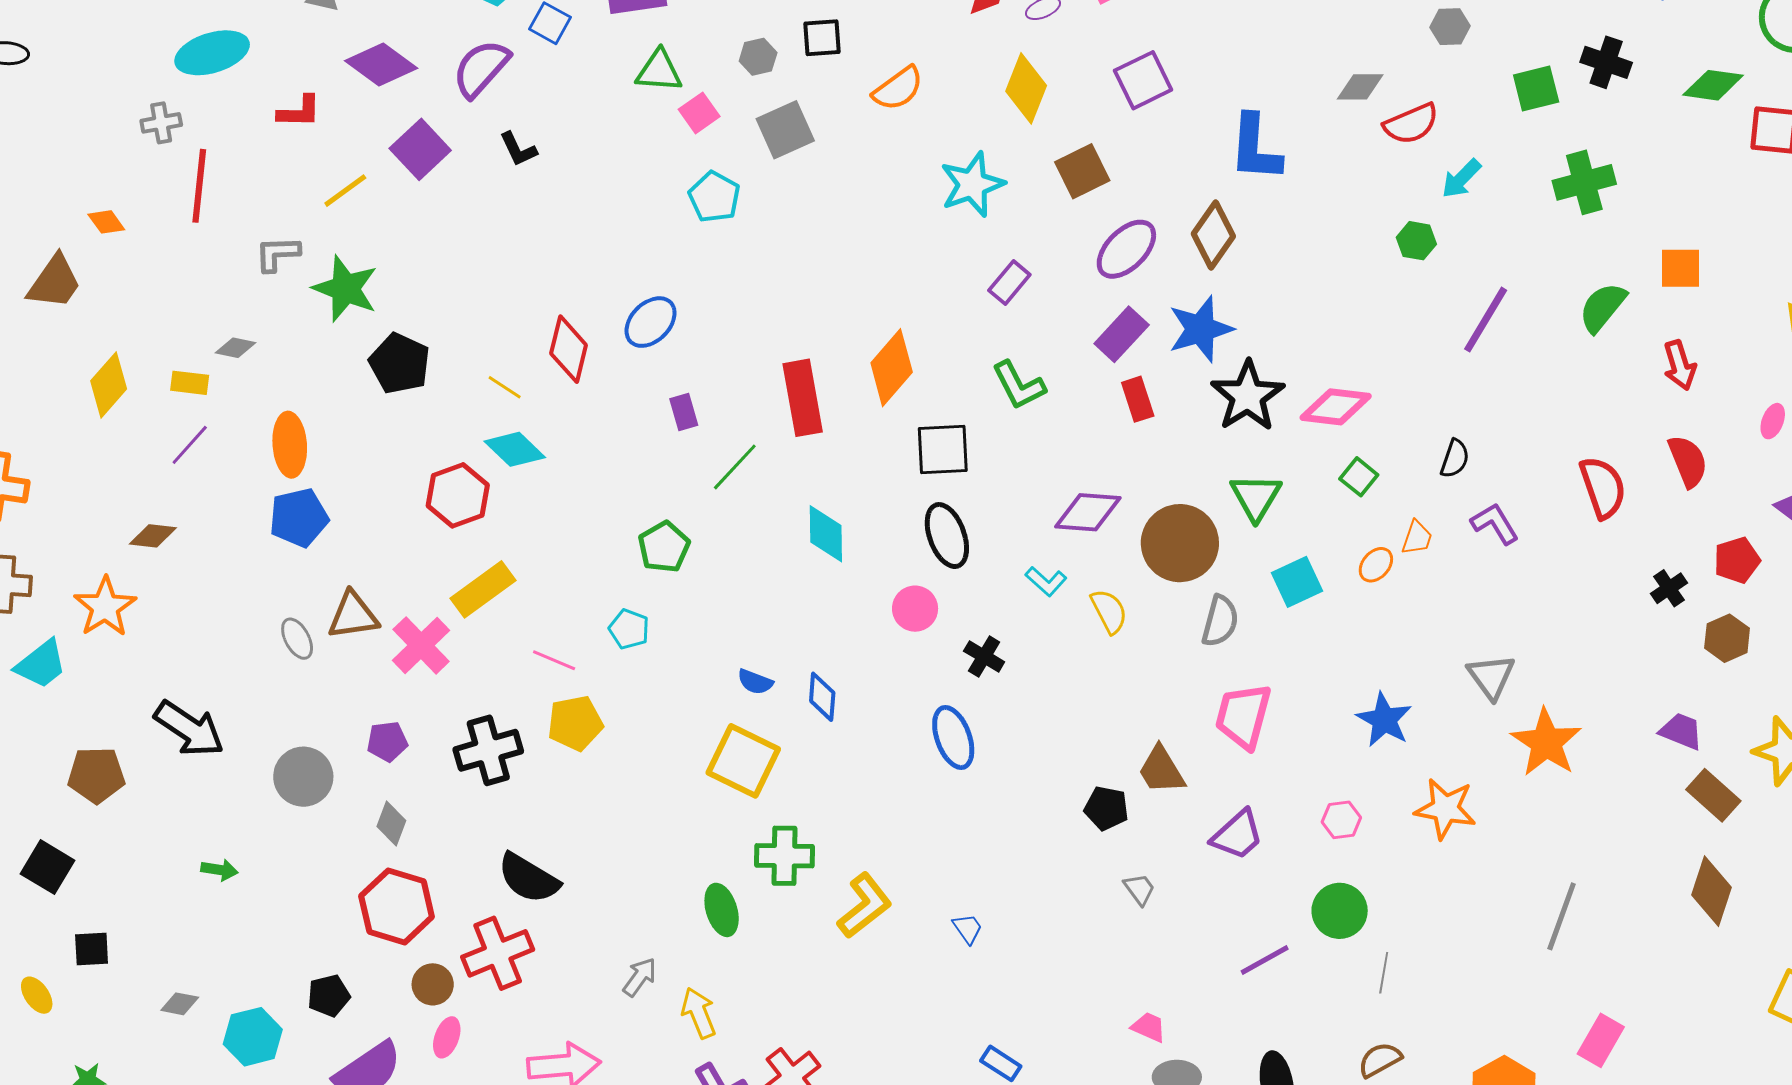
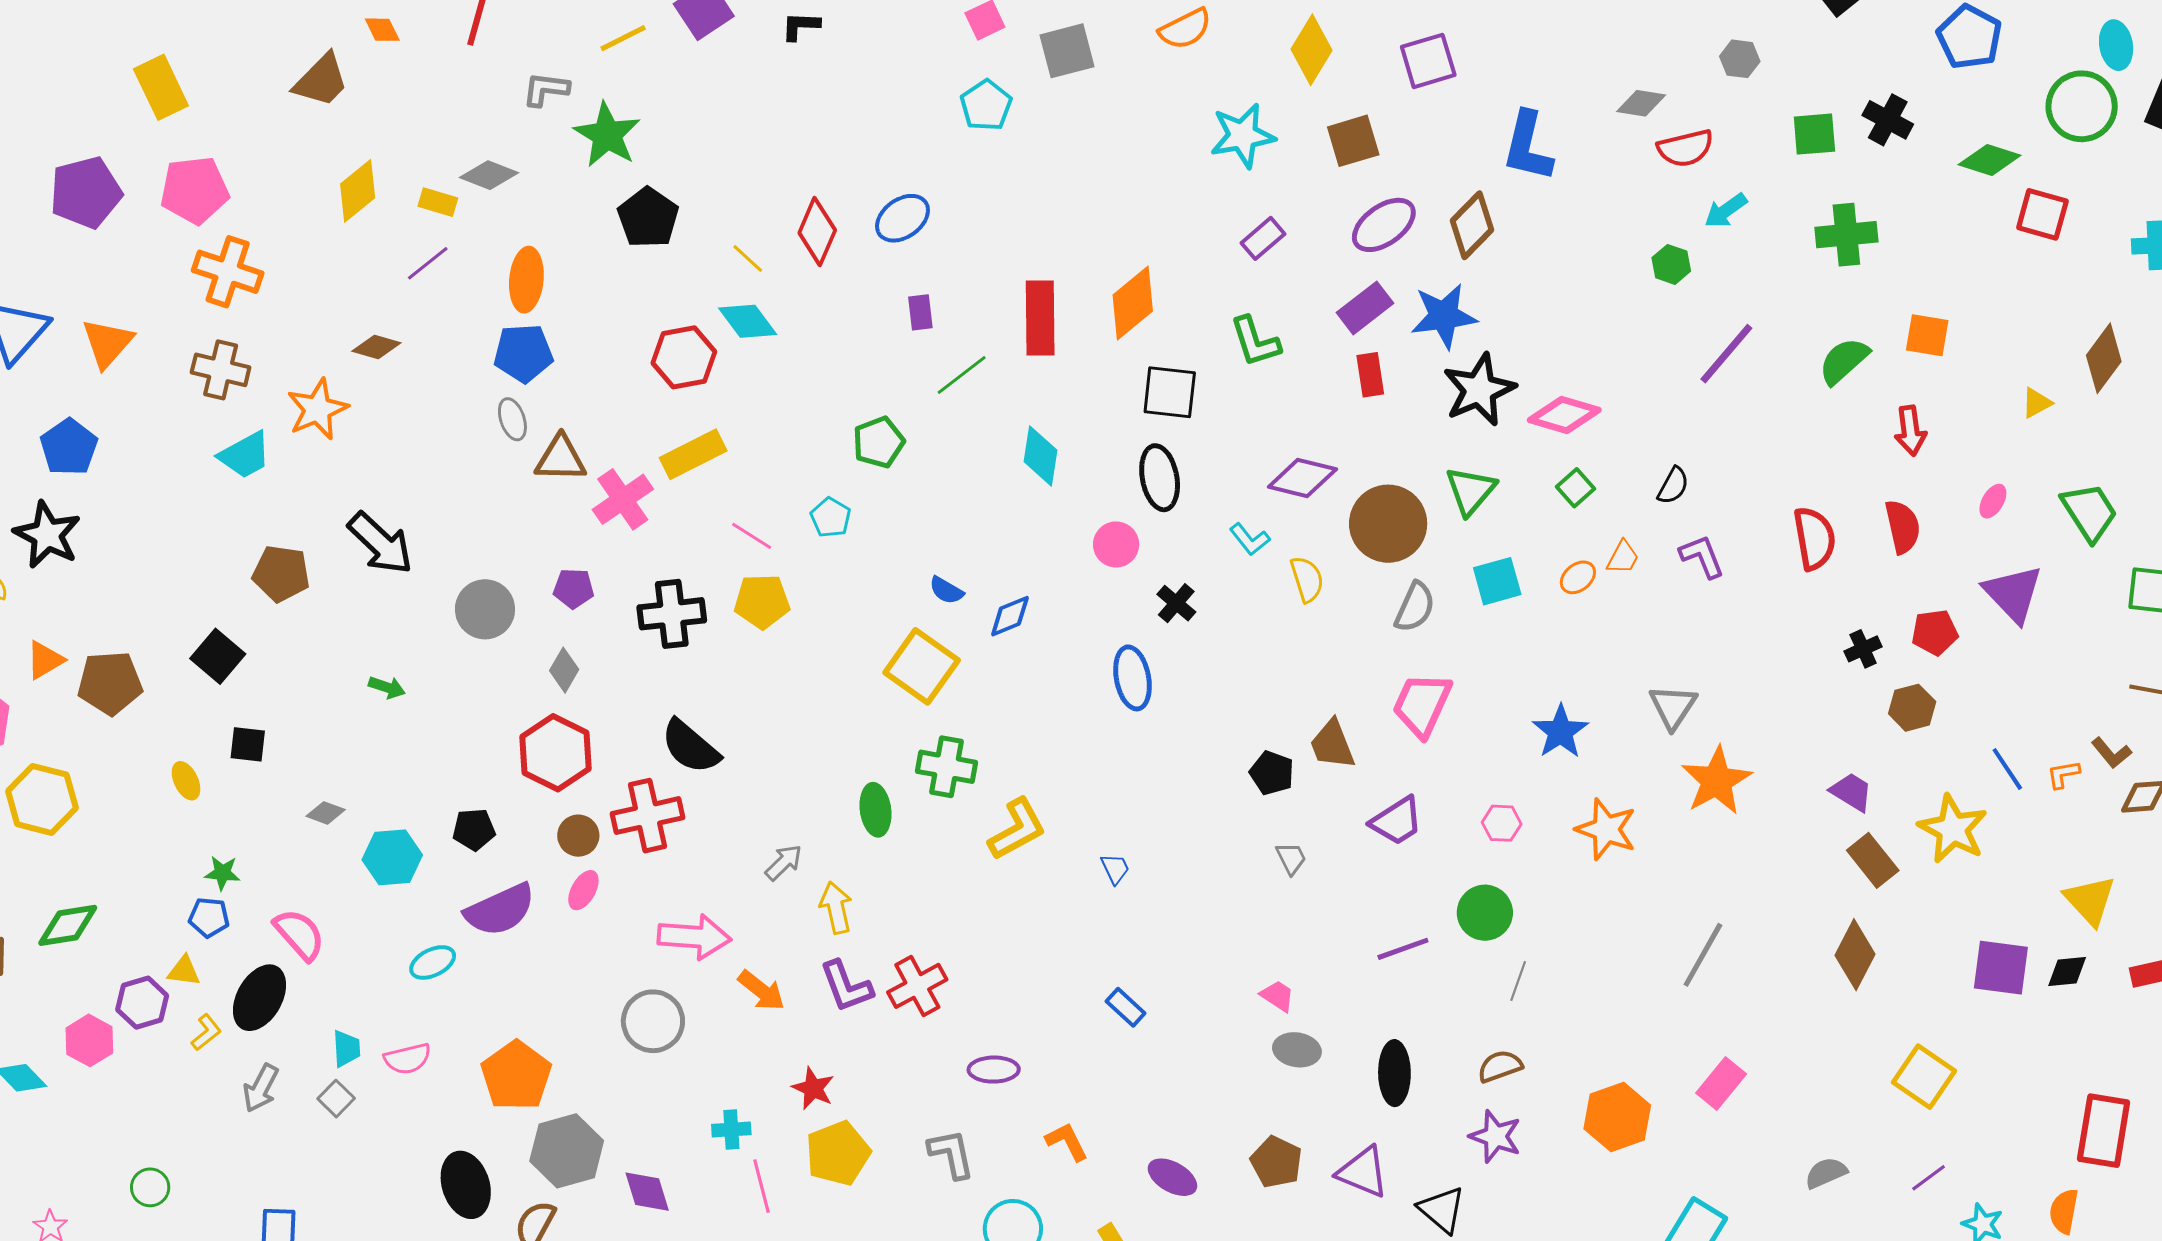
black L-shape: (518, 149) -> (801, 26), turned 108
gray diamond: (236, 348) -> (489, 175), size x1.4
gray ellipse: (297, 639) -> (512, 419), moved
blue diamond: (822, 697) -> (1010, 616), turned 54

